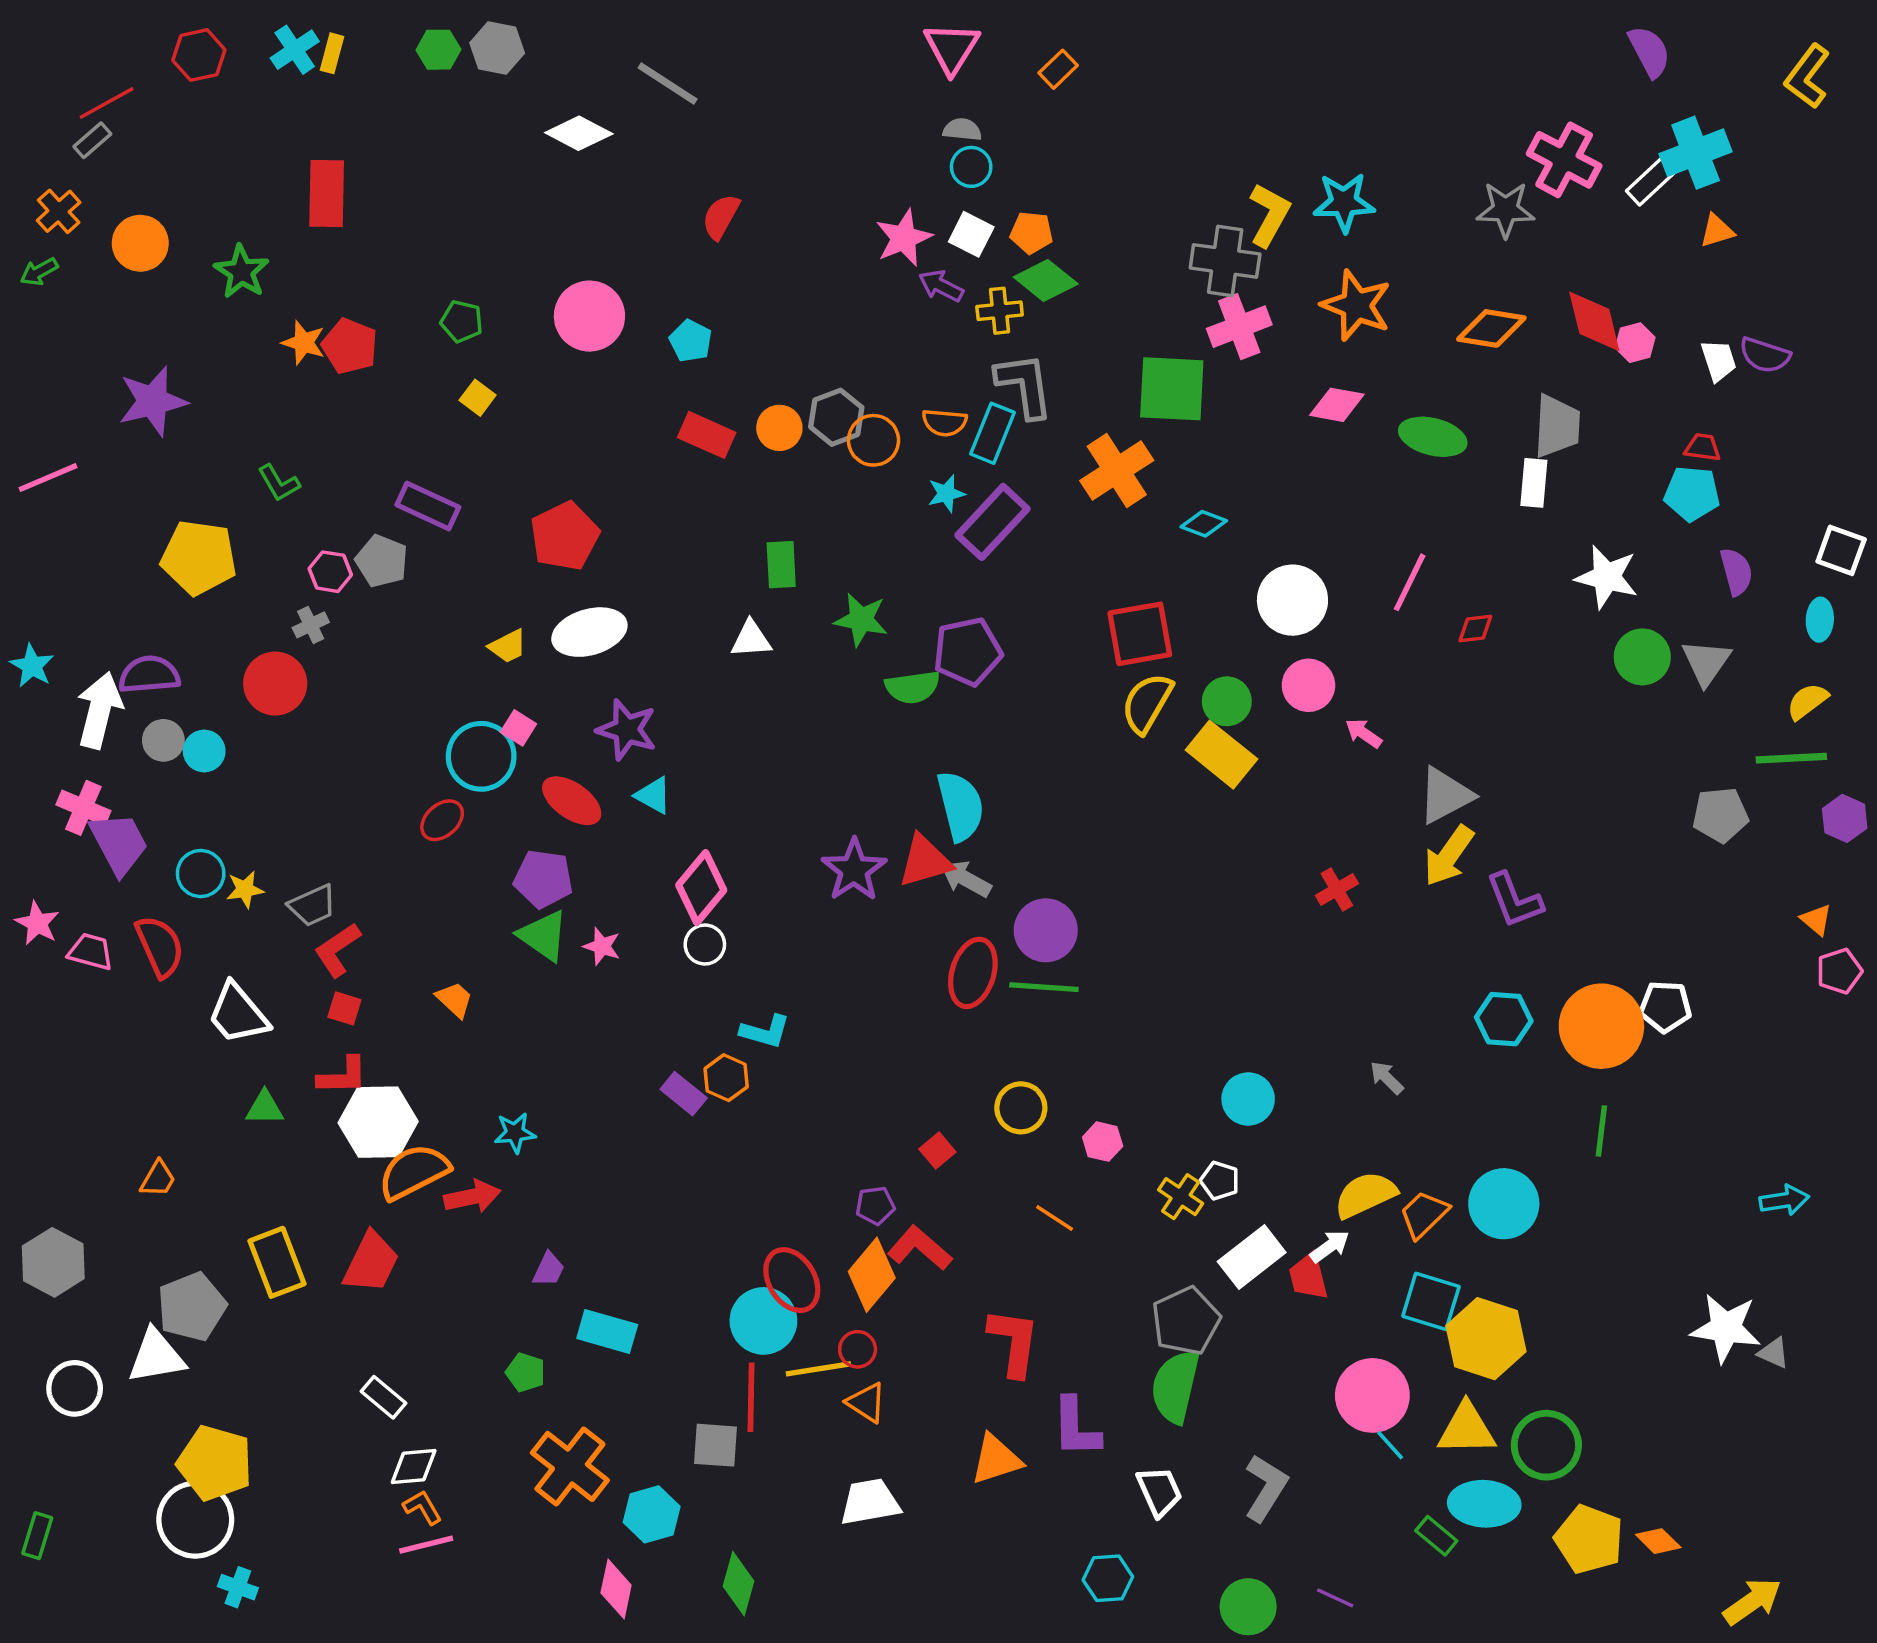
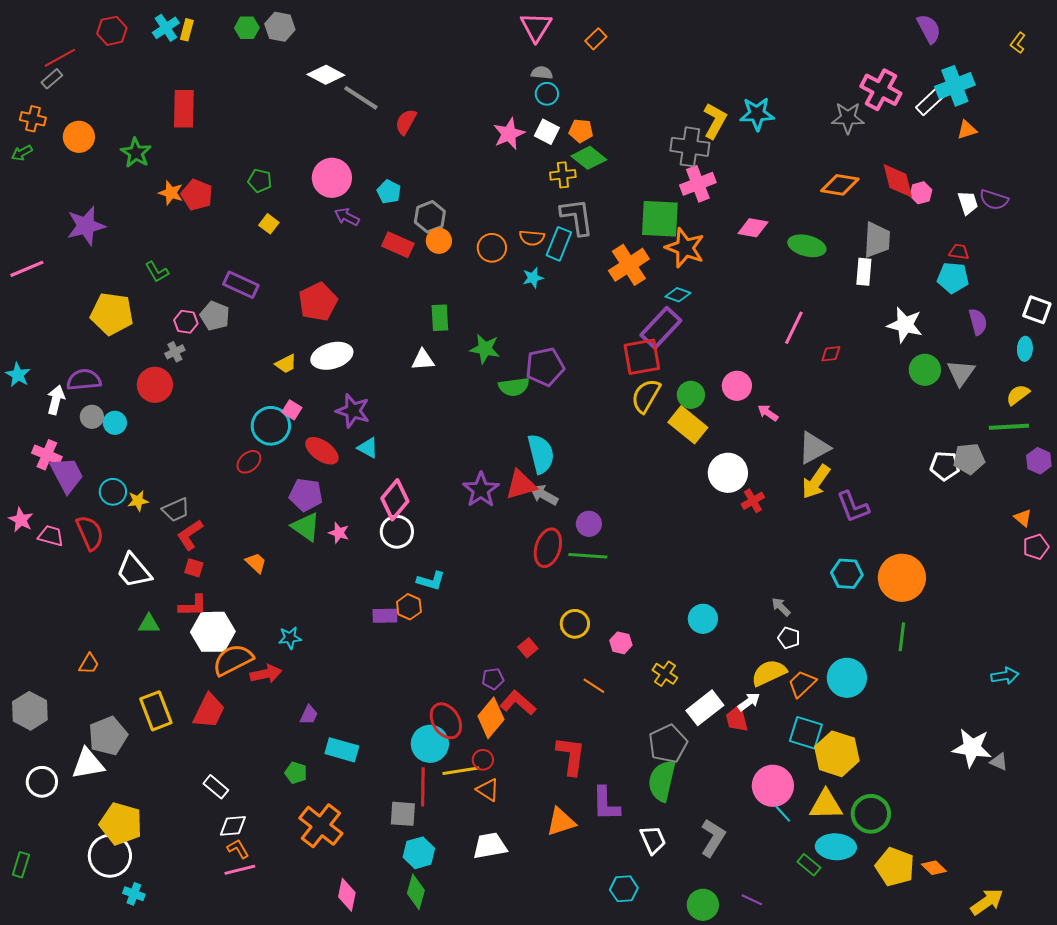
yellow L-shape: (1807, 76) -> (1018, 43), size x0.6
gray line: (668, 83) -> (361, 98), moved
orange cross: (59, 211) -> (33, 119), turned -35
purple arrow: (941, 286) -> (347, 217), moved
orange star: (1356, 305) -> (685, 248), moved
gray hexagon: (836, 417) -> (430, 217), moved
purple rectangle: (992, 522) -> (661, 328), moved
white circle: (1292, 600) -> (728, 473), moved
white arrow: (99, 710) -> (56, 400), size x0.7
purple circle: (1046, 930) -> (589, 524), size x0.7
white circle: (705, 945) -> (397, 532), size x1.4
white pentagon: (1665, 1007) -> (945, 466), moved
purple rectangle: (684, 1094) -> (385, 616), turned -40
white pentagon: (1220, 1181) -> (789, 638), moved
cyan hexagon: (652, 1514) -> (419, 853), moved

